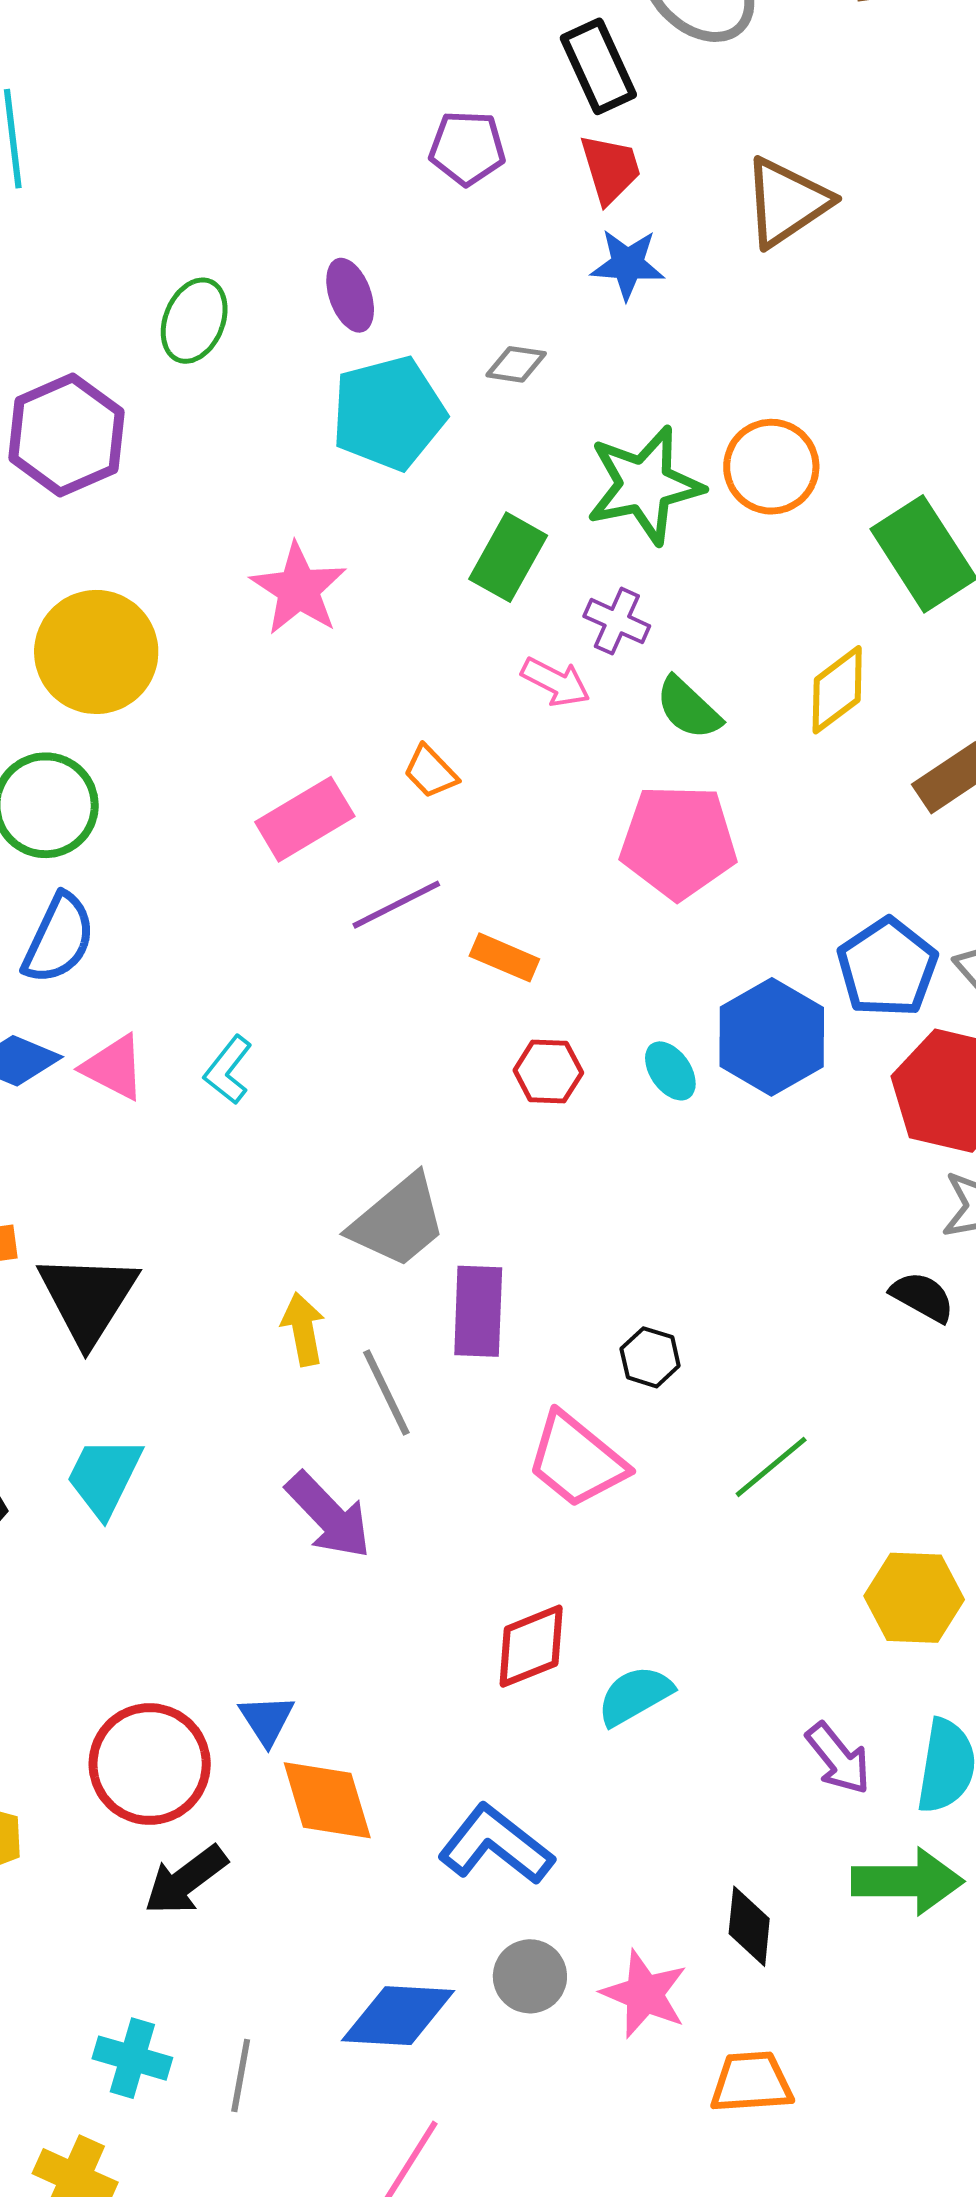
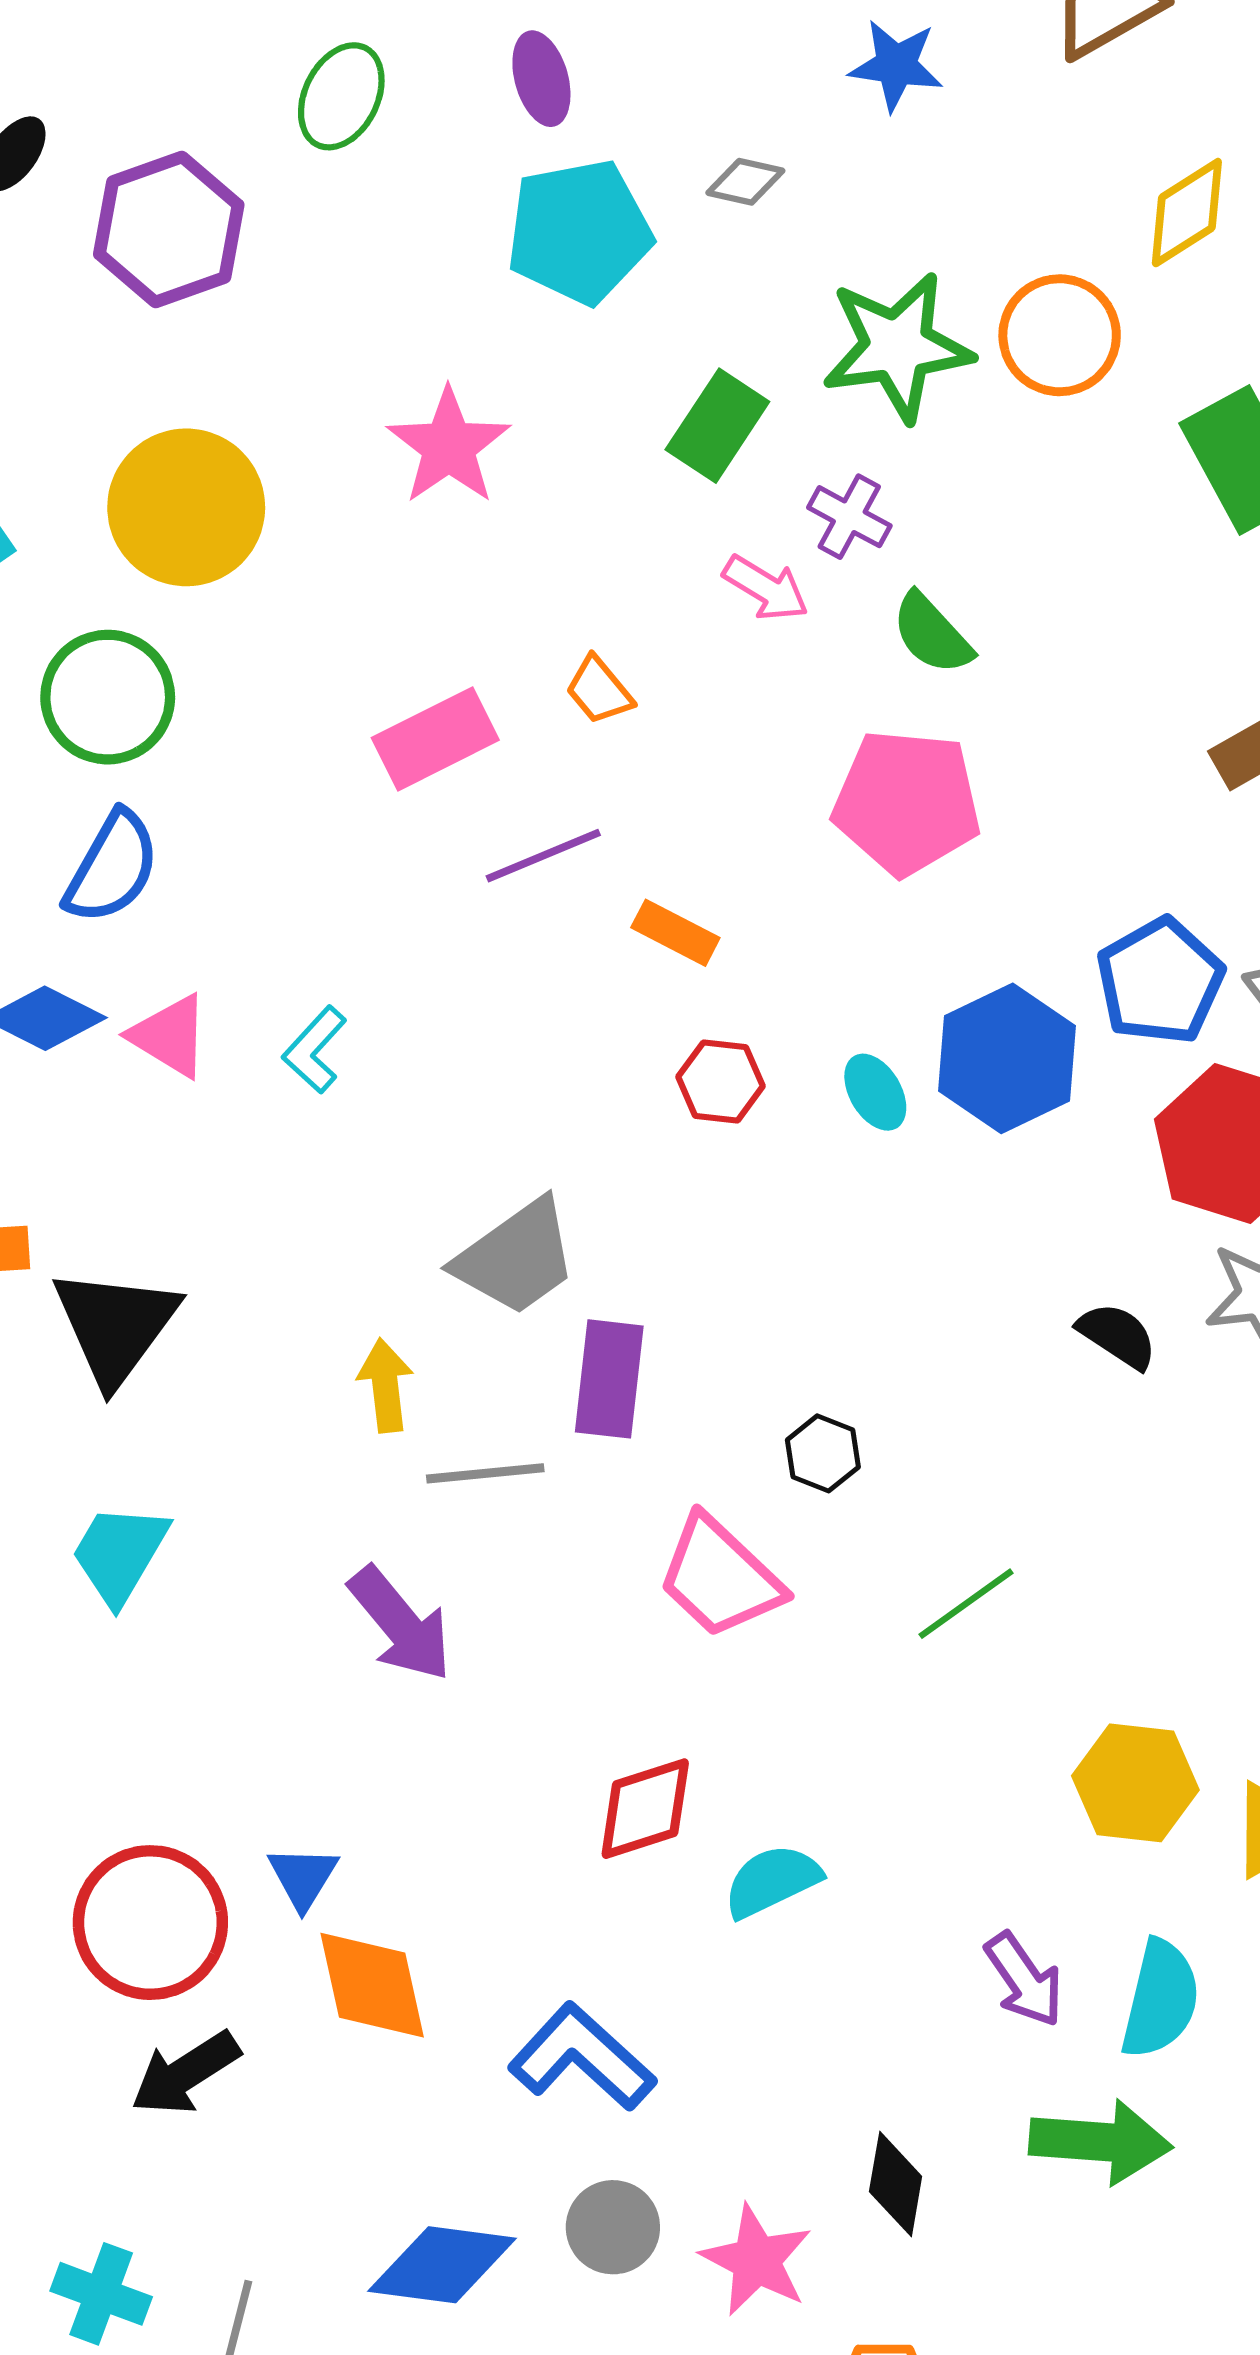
yellow diamond: (837, 690) -> (1187, 213), moved
black semicircle: (922, 1297) -> (1117, 1336), moved
gray line: (386, 1392) -> (485, 1473), turned -74

